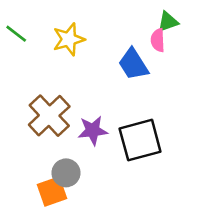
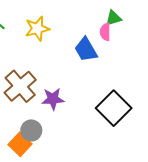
black square: (140, 140) -> (114, 108), moved, turned -32
orange square: (52, 191) -> (20, 144), turned -30

